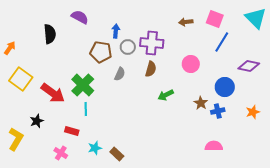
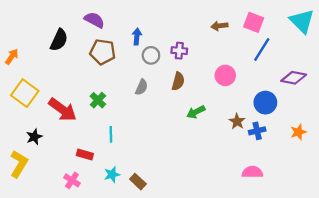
black semicircle: (50, 34) -> (59, 40), turned 30
purple cross: (152, 43) -> (179, 51), size x0.6
brown pentagon: (101, 52) -> (103, 52), moved
green cross: (83, 85) -> (98, 100), size x0.6
cyan line: (86, 109) -> (111, 134), moved
black star: (37, 121) -> (34, 137), moved

